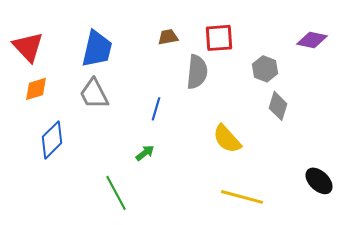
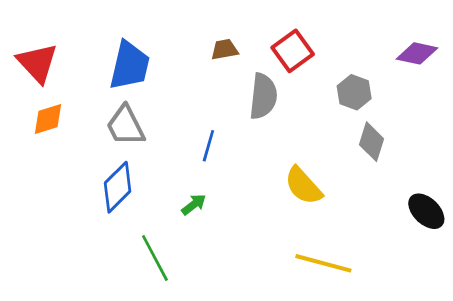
red square: (219, 38) -> (293, 51), turned -32
blue diamond: (52, 140) -> (118, 187), moved
black ellipse: (319, 181) -> (426, 211), moved

